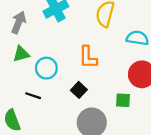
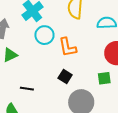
cyan circle: (46, 68) -> (44, 35), moved

